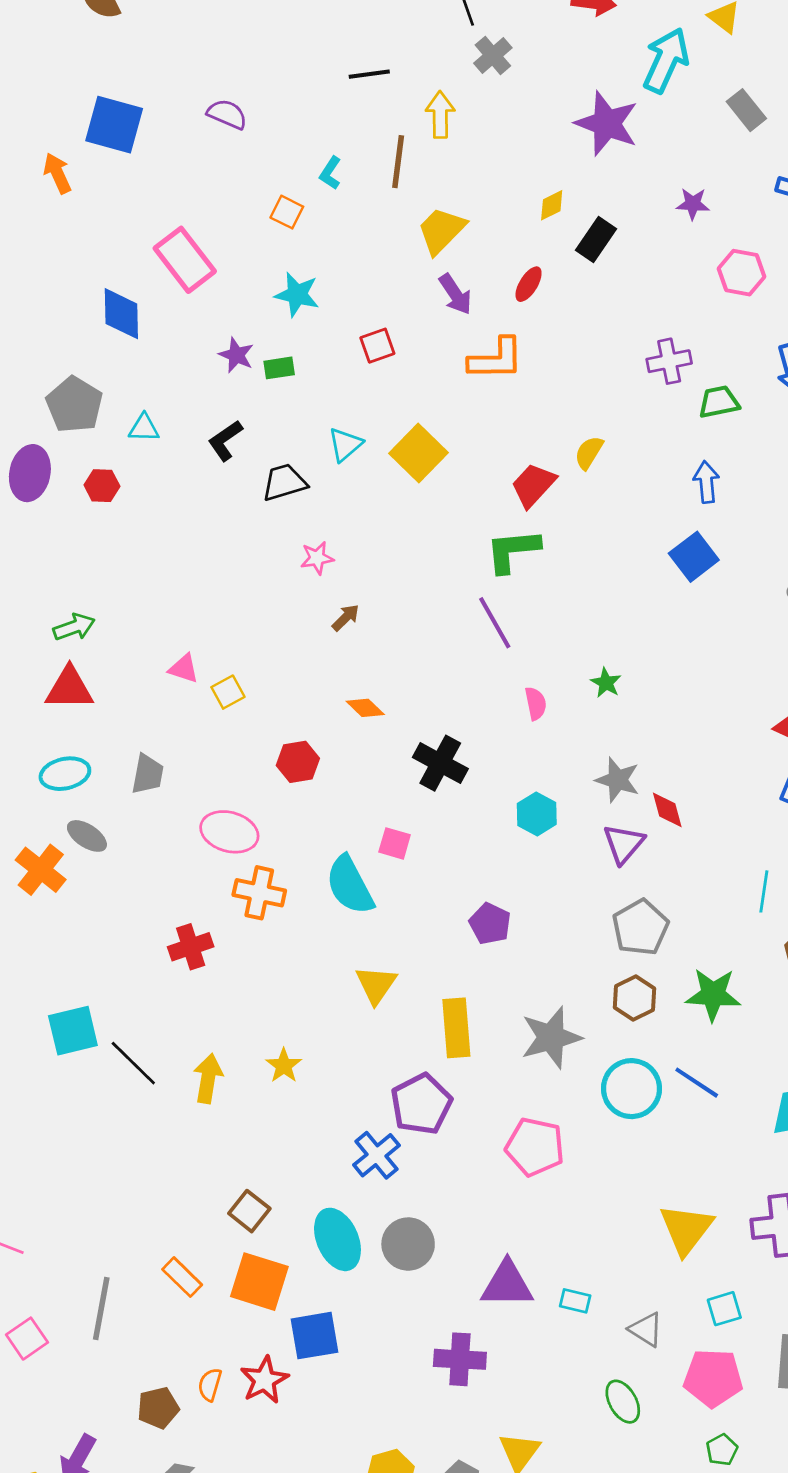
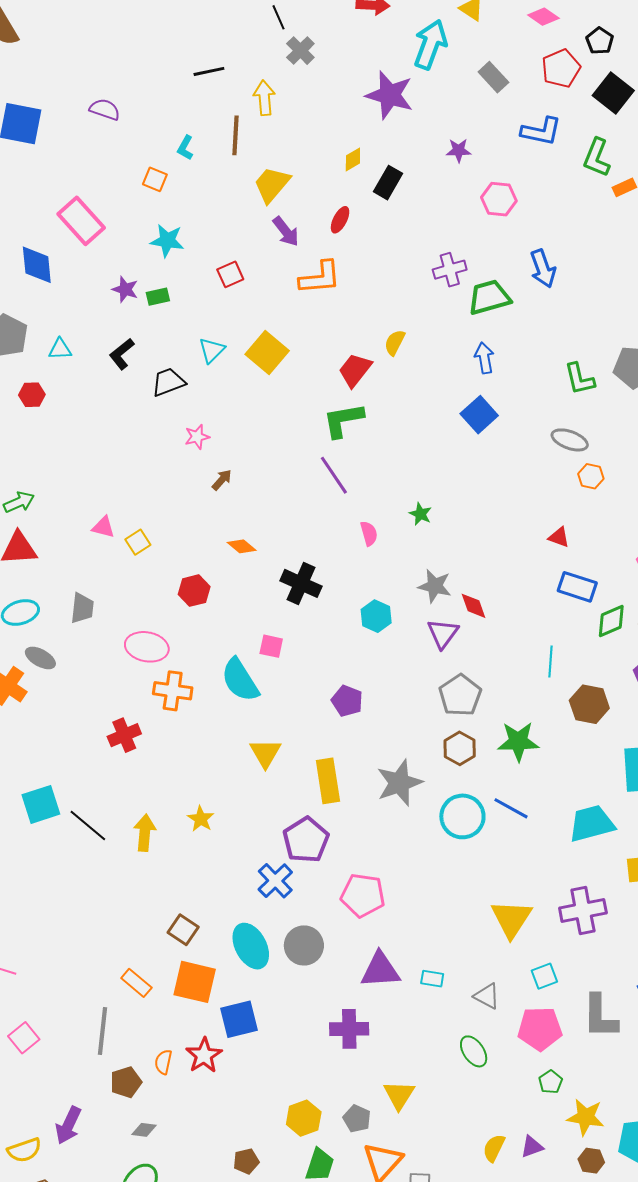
green trapezoid: (719, 402) -> (489, 297), size x1.4
pink pentagon: (535, 1147) -> (363, 895), moved
gray line: (101, 1309) -> (102, 1031), moved

